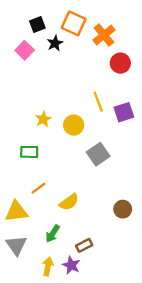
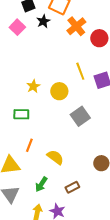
orange cross: (104, 35) -> (76, 26), moved
orange line: (39, 188) -> (29, 145), turned -32
yellow semicircle: (69, 202) -> (55, 157), turned -108
brown rectangle: (84, 245) -> (72, 187), moved

